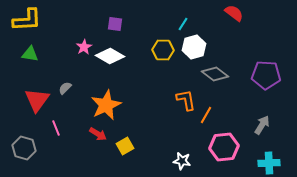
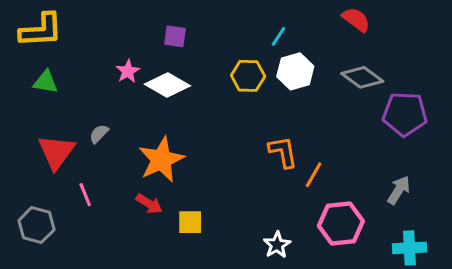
gray diamond: (215, 74) -> (362, 77), moved
yellow square: (125, 146) -> (190, 222), turned 30
white star: (182, 161) -> (277, 245), turned 30

